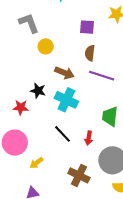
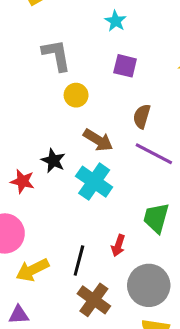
purple square: (87, 27) -> (125, 66), moved
black line: (63, 134) -> (79, 261), moved, turned 48
yellow arrow: (36, 163) -> (32, 270), size x1.5

